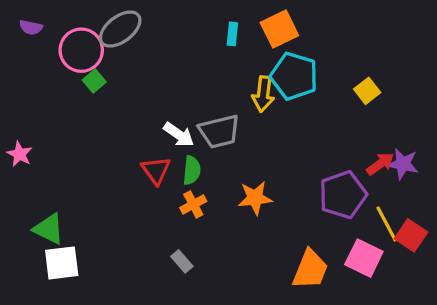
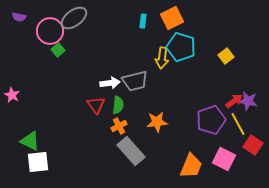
white arrow: (179, 135) -> (110, 83), turned -42
yellow line: (387, 224) -> (238, 124), moved
gray rectangle: (182, 261) -> (131, 151), moved, size x2.0

